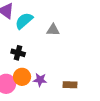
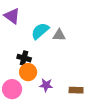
cyan semicircle: (24, 21) -> (40, 31), moved
orange circle: (22, 77) -> (28, 72), moved

